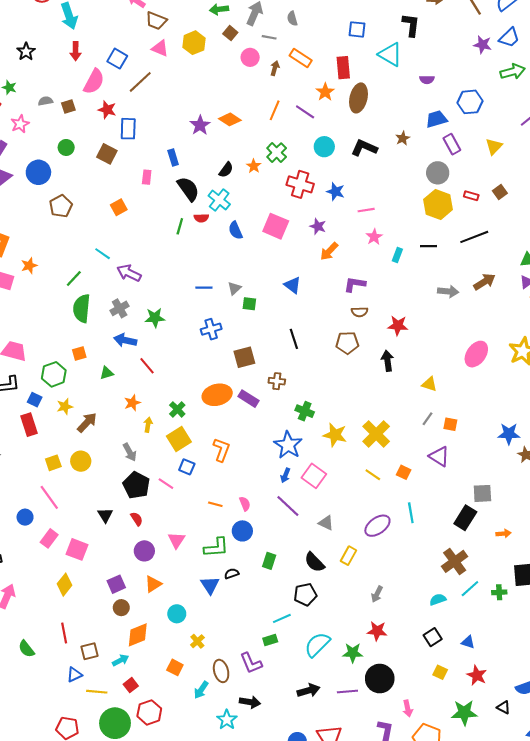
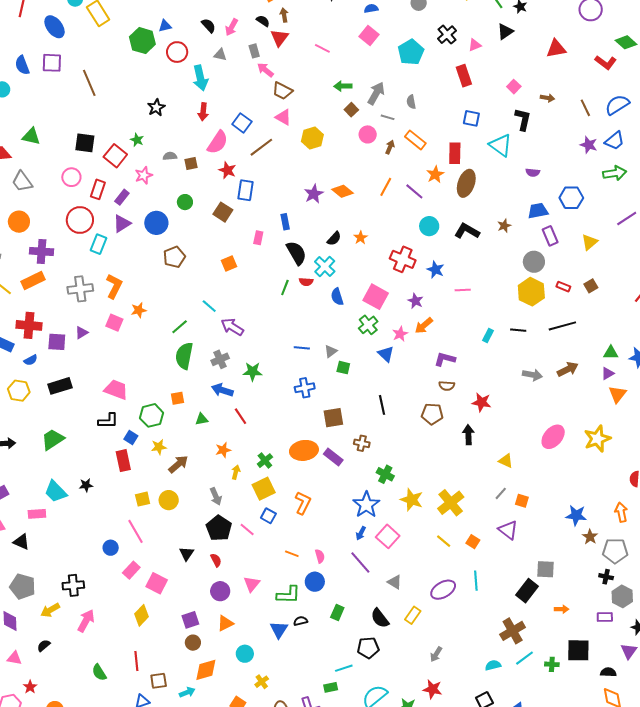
yellow hexagon: (194, 43) -> (312, 138), moved
green cross: (277, 153) -> (368, 325), moved
pink star: (374, 237) -> (400, 334), moved

